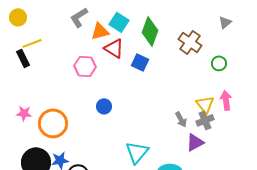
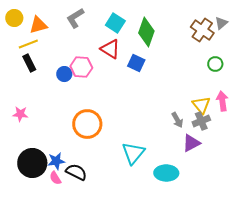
orange triangle: (100, 31) -> (38, 25), moved
brown cross: (190, 42) -> (202, 30), moved
black rectangle: (23, 58) -> (29, 63), moved
blue circle: (104, 106) -> (64, 74), moved
orange circle: (53, 123) -> (87, 124), moved

